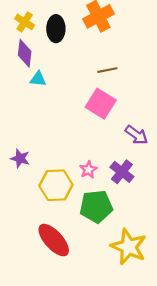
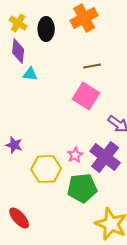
purple cross: (122, 172) -> (105, 157), size x1.4
red ellipse: (54, 240) -> (19, 218), moved, size x0.7

